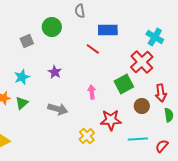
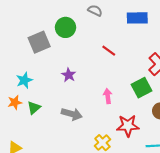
gray semicircle: (80, 11) -> (95, 11), turned 128
blue rectangle: (108, 30) -> (137, 18), moved
gray square: (27, 41) -> (39, 42), size x1.5
cyan star: (22, 77) -> (24, 80), moved

